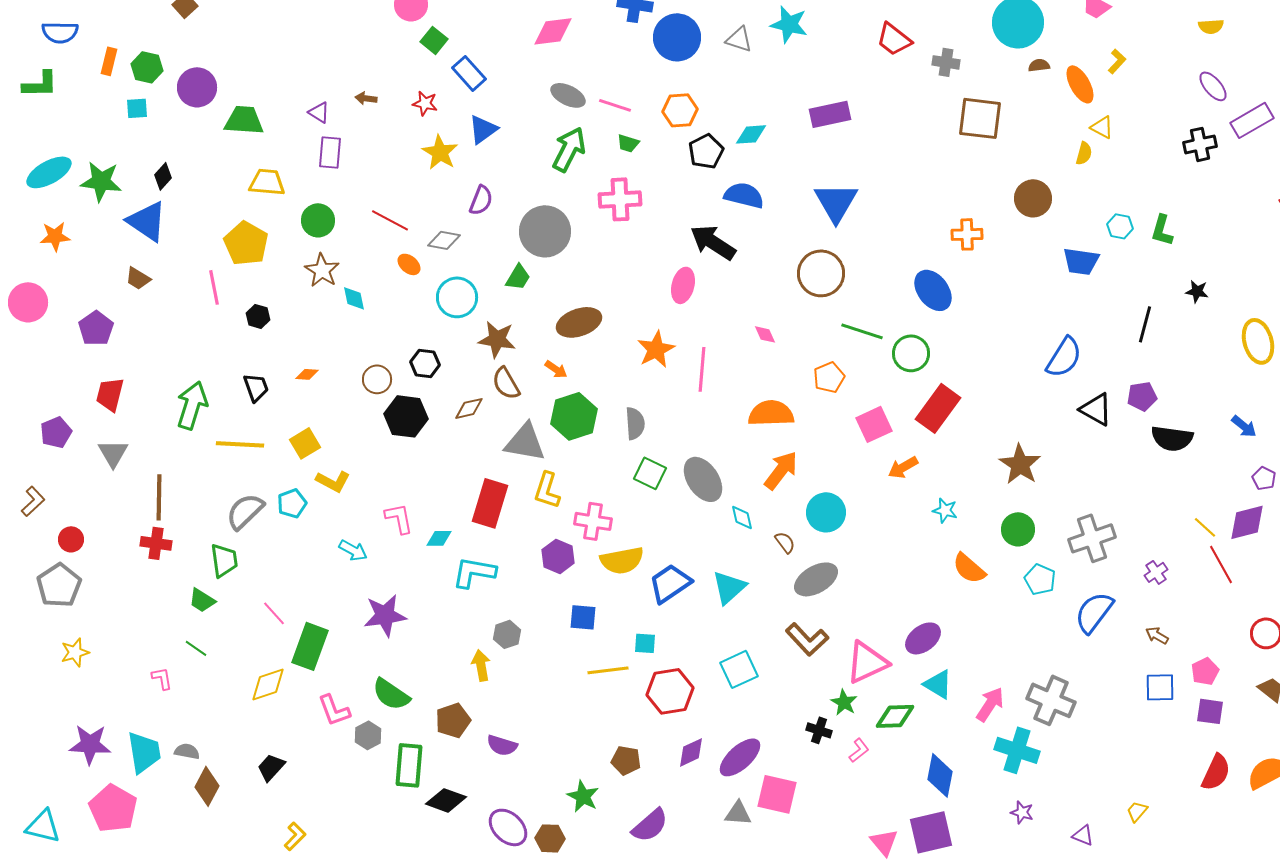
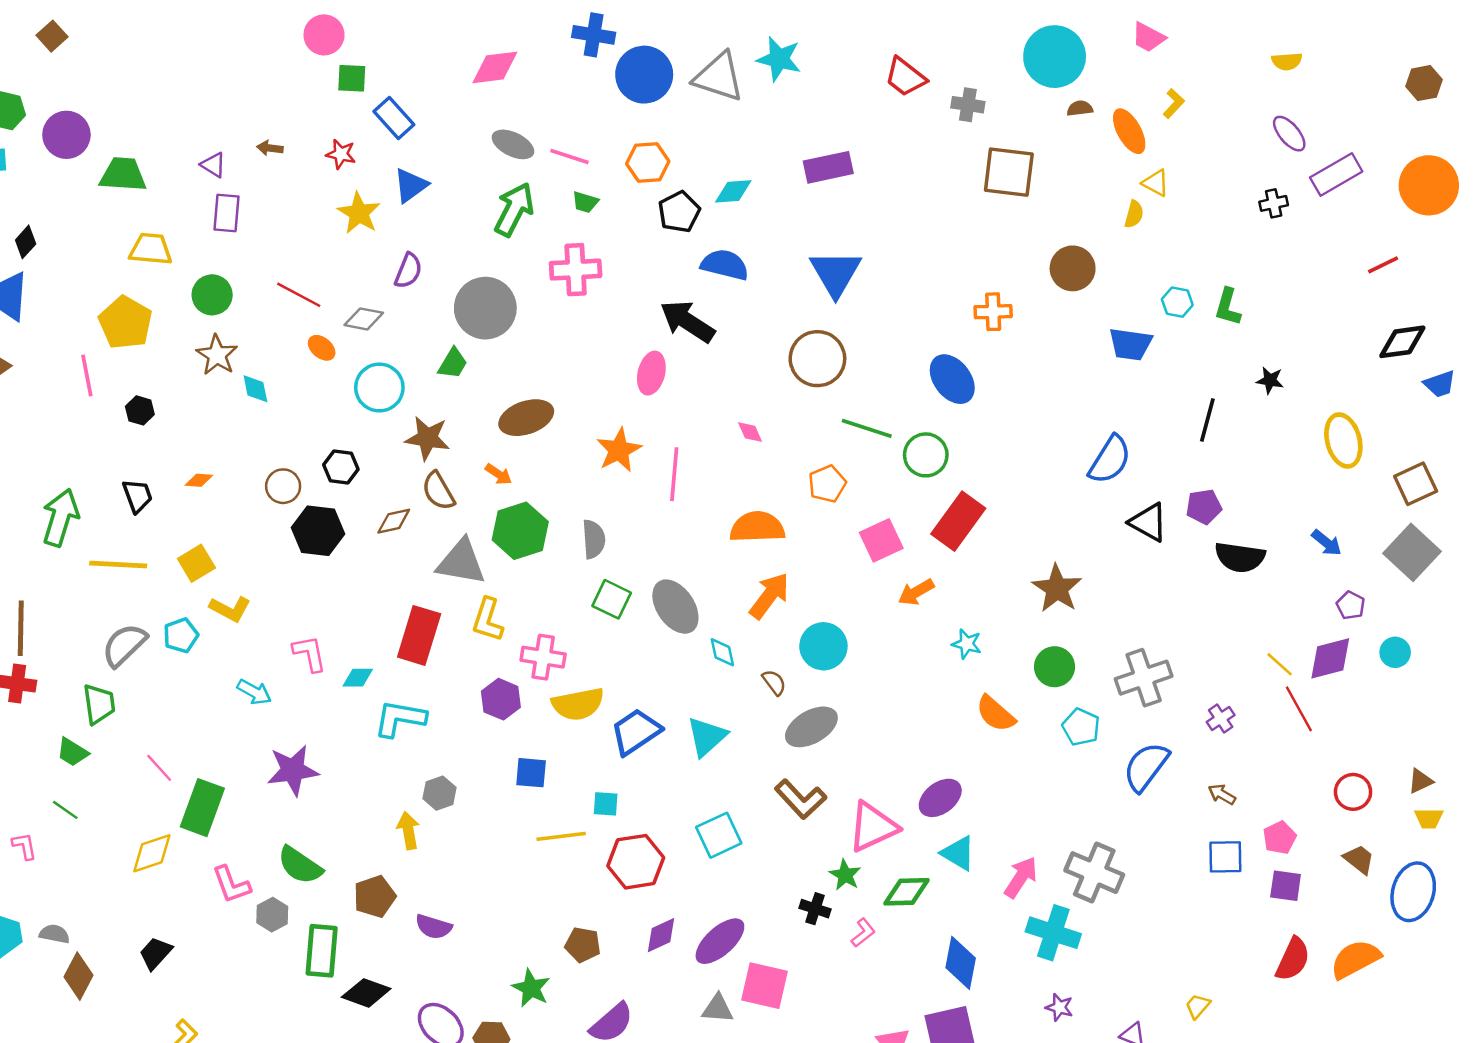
gray triangle: (739, 39) -> (719, 77), size x1.6
green square: (434, 40) -> (352, 78), turned -36
black cross: (1200, 144) -> (1274, 203), size x0.7

